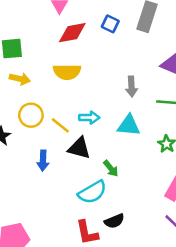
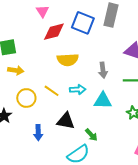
blue square: (110, 24) -> (83, 23), size x1.6
yellow semicircle: (67, 72) -> (68, 60), moved
cyan arrow: (89, 118) -> (78, 90), moved
yellow line: (60, 125) -> (52, 91), moved

